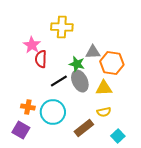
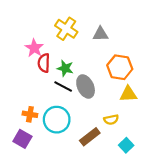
yellow cross: (62, 27) -> (66, 29), turned 30
gray triangle: (93, 52) -> (100, 34), moved
green star: (77, 64) -> (65, 68), moved
black line: (59, 81) -> (63, 86), turned 60
yellow triangle: (104, 88) -> (128, 94), moved

